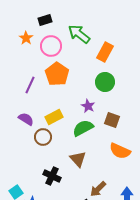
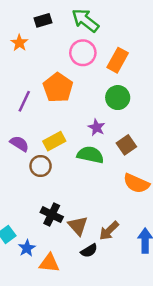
green arrow: (79, 34) -> (85, 20), moved
pink circle: (51, 46) -> (83, 53), moved
brown square: (112, 120) -> (126, 145), turned 35
green semicircle: (83, 128) -> (90, 155), turned 40
brown triangle: (78, 159) -> (78, 226), moved

